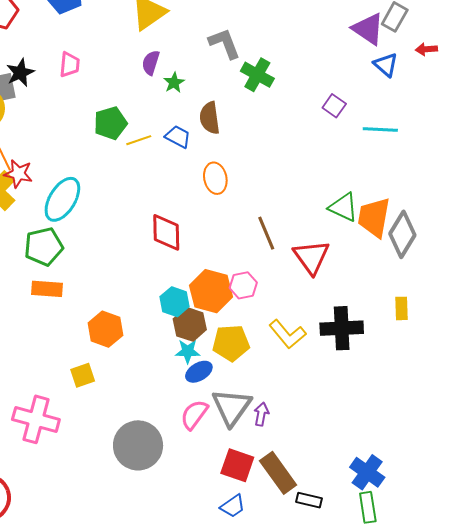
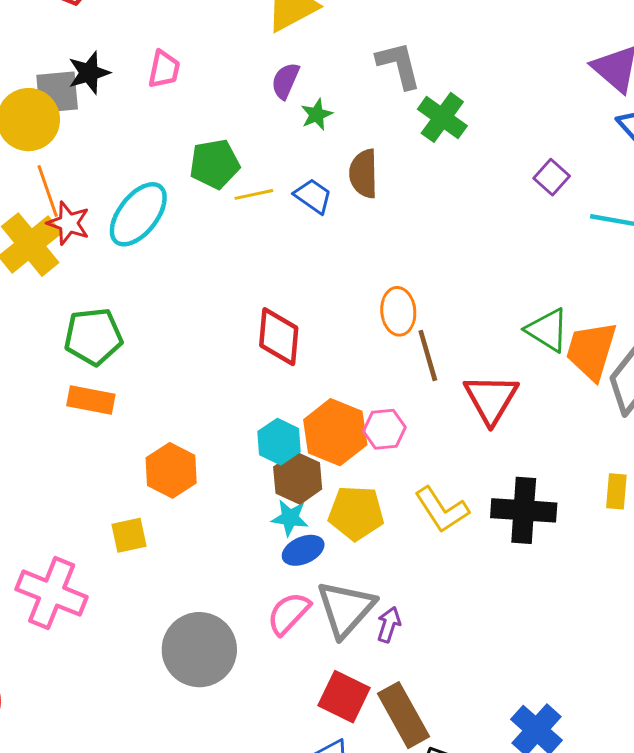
orange ellipse: (215, 178) -> (398, 311), moved
cyan ellipse: (62, 199) -> (138, 214), moved

